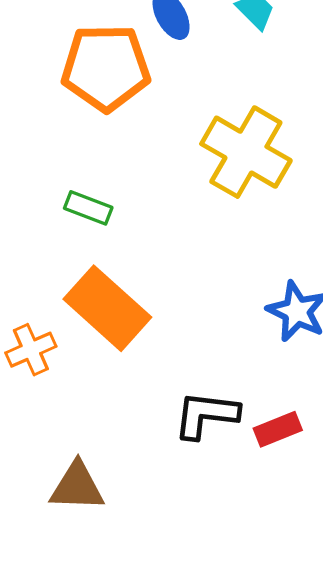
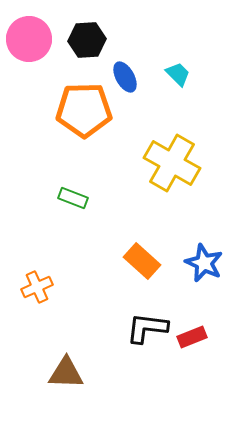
orange rectangle: (107, 308) -> (142, 261), moved, size x0.7

